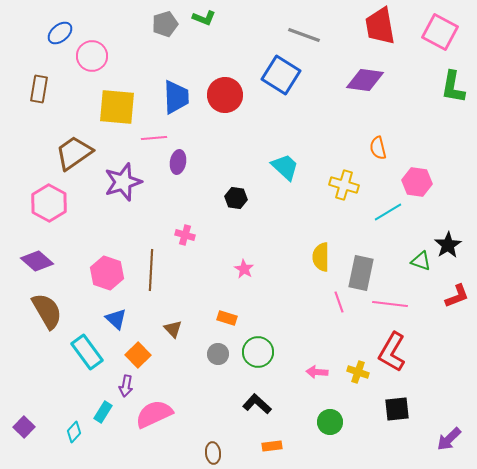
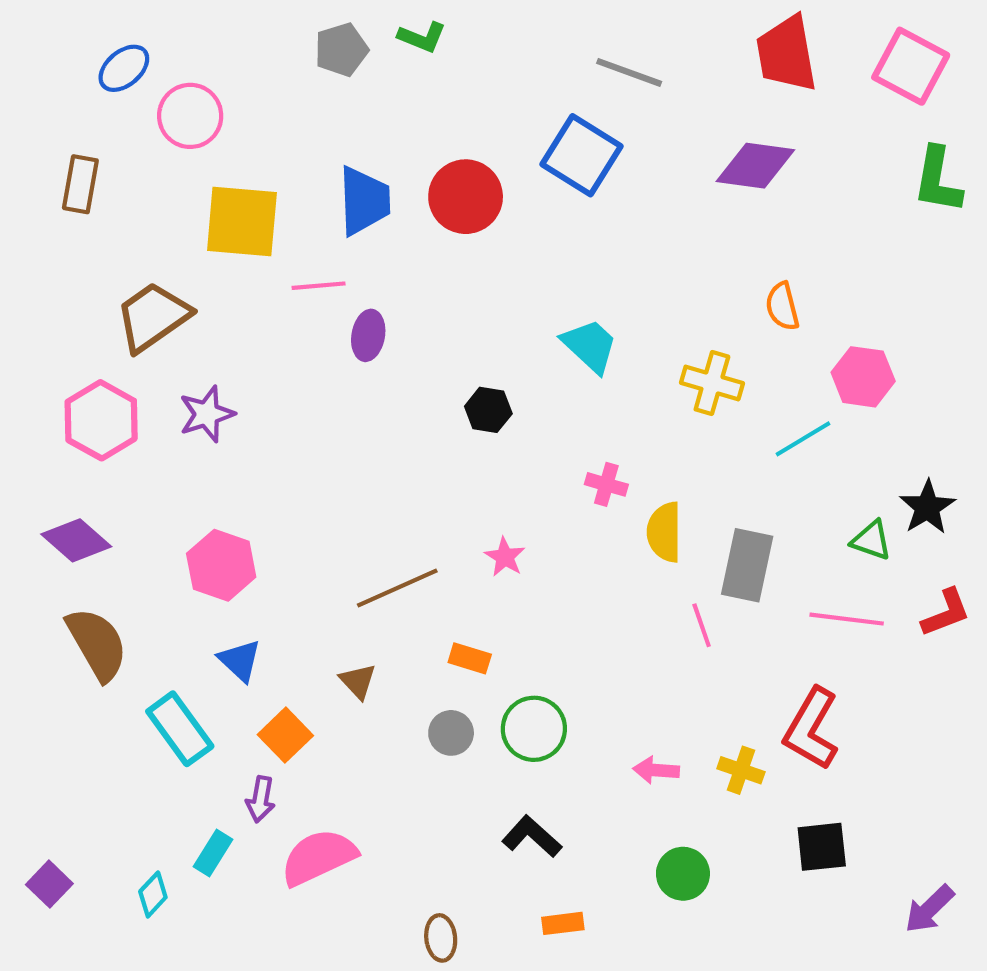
purple star: (123, 182) -> (207, 414), moved, size x0.7
pink cross: (185, 235) -> (606, 484), moved
brown line: (151, 270) -> (397, 588), moved, turned 63
pink line: (390, 304) -> (847, 619), moved

